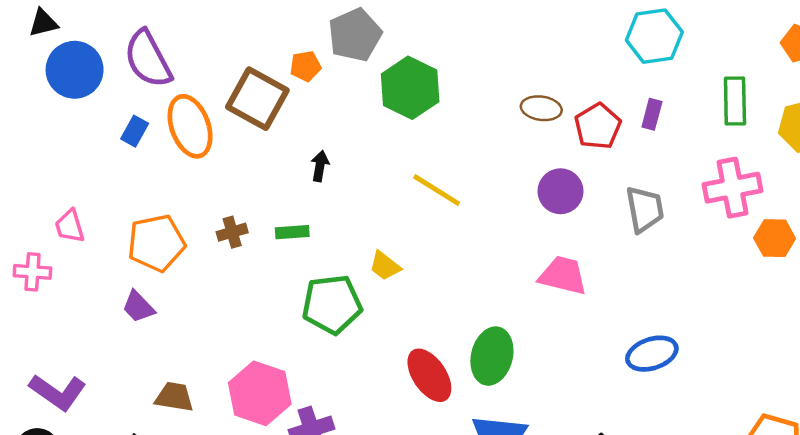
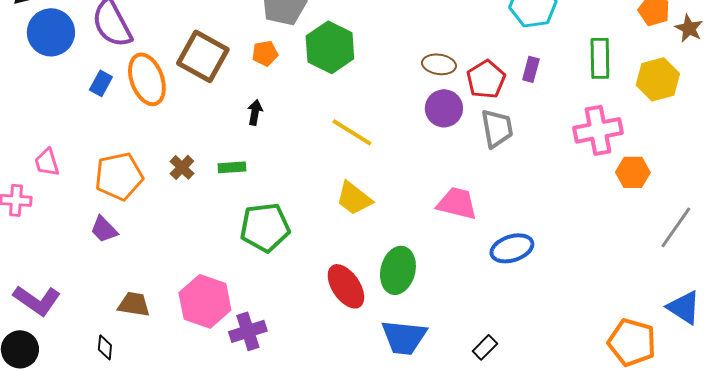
orange pentagon: (306, 66) -> (265, 53), moved
purple circle: (561, 191) -> (444, 108), moved
gray trapezoid: (645, 209) -> (497, 128), moved
brown cross: (232, 232) -> (182, 167), turned -30
yellow trapezoid: (385, 266) -> (354, 198), moved, size x1.4
blue ellipse: (652, 354) -> (512, 248), moved

